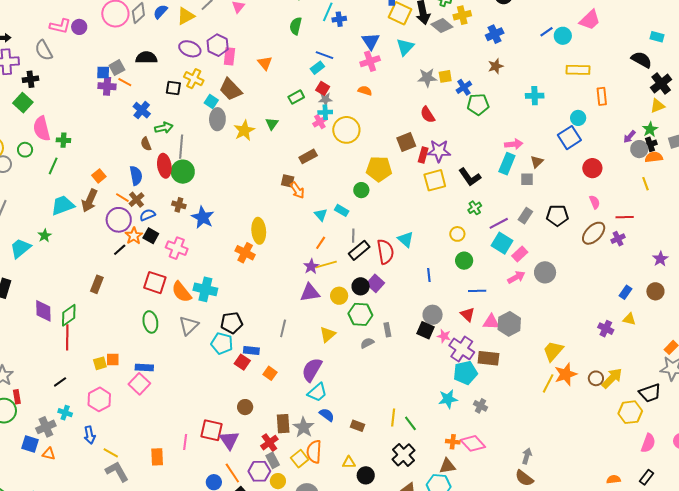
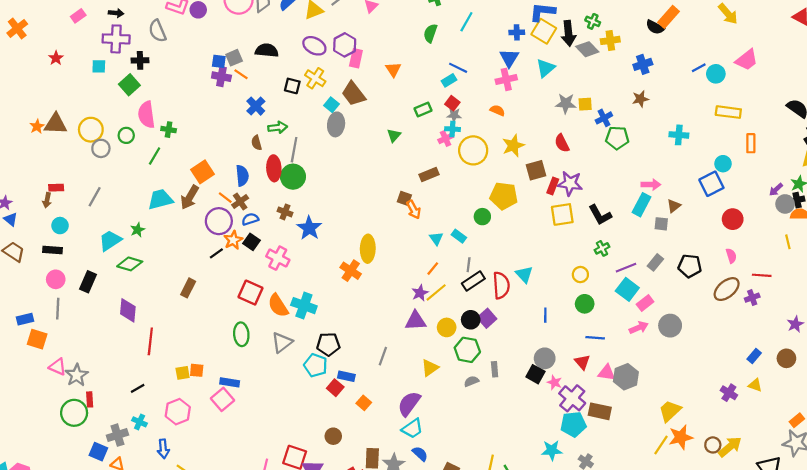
blue cross: (339, 19) -> (517, 32), moved
yellow star: (244, 131) -> (513, 146), moved
orange square: (99, 176) -> (202, 172), size x1.5
yellow line: (326, 265) -> (436, 292), turned -30
green diamond: (69, 315) -> (130, 264), moved, turned 45

